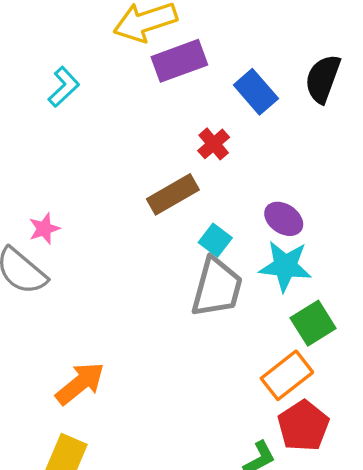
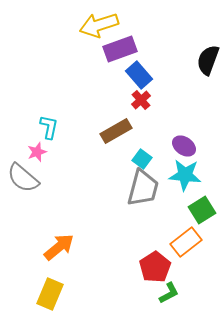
cyan L-shape: (64, 87) -> (49, 127), moved, turned -35
blue rectangle: (256, 92) -> (139, 75), moved
red pentagon: (303, 426) -> (155, 267), moved

